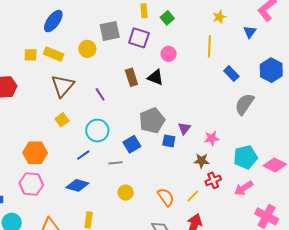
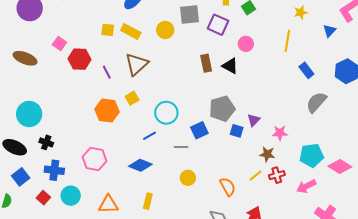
purple line: (100, 94) -> (107, 72), moved
orange hexagon: (35, 153) -> (107, 111), moved
yellow line: (193, 196) -> (256, 176), moved

